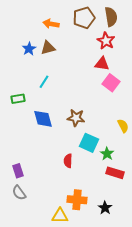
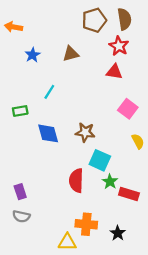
orange arrow: (51, 24) -> (13, 27), moved
brown triangle: (48, 48) -> (71, 54), moved
pink square: (111, 83) -> (128, 109), moved
green star: (107, 154) -> (110, 182), moved
red semicircle: (68, 161) -> (76, 181), size x1.5
gray semicircle: (19, 193) -> (21, 216), turned -42

